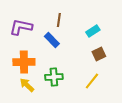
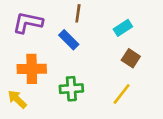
brown square: (99, 54) -> (131, 58), turned -32
yellow arrow: (27, 85) -> (17, 99), moved

